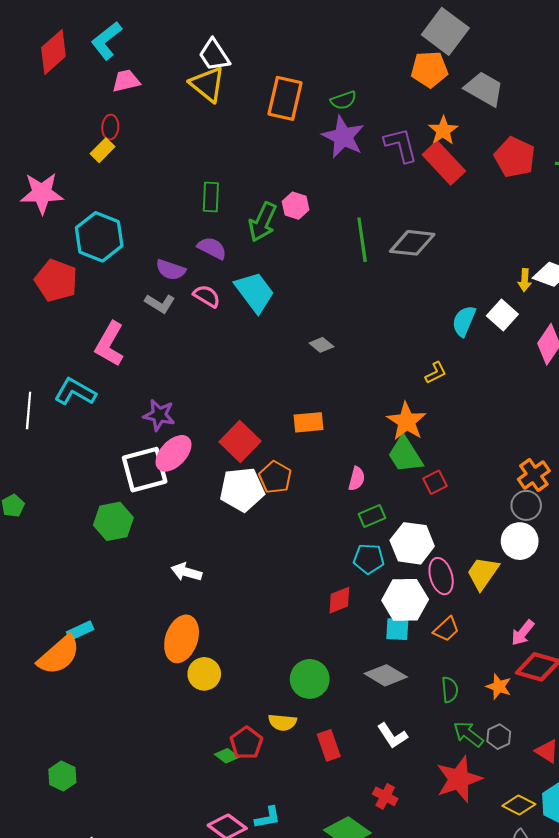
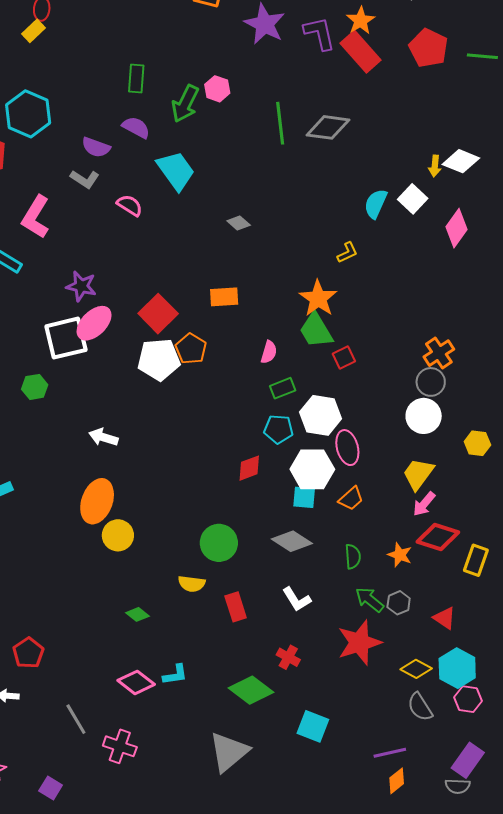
pink semicircle: (207, 296) -> (130, 205), moved
green hexagon: (113, 521) -> (35, 387), size x0.7
yellow trapezoid: (483, 573) -> (418, 474), moved
red pentagon: (246, 743) -> (28, 653), moved

